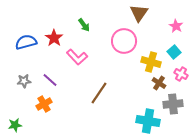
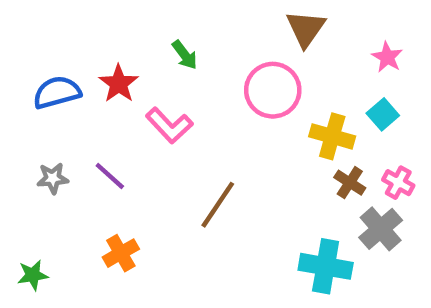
pink cross: (181, 74) -> (398, 183), moved
orange cross: (44, 104) -> (121, 253), moved
gray cross: (173, 104) -> (381, 229), turned -36

